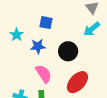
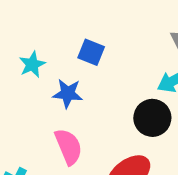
black circle: (68, 51) -> (152, 118), moved

